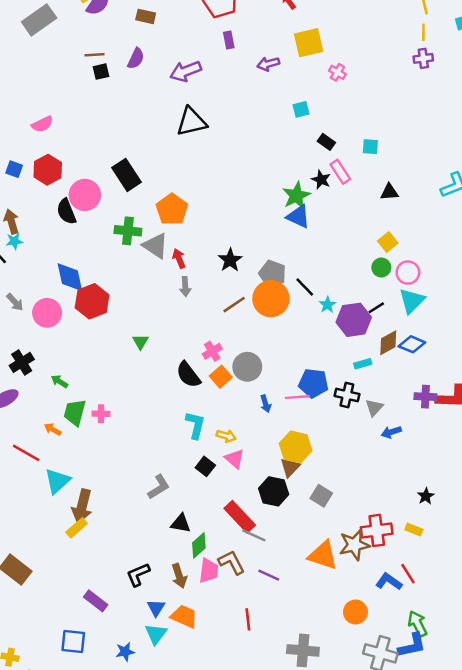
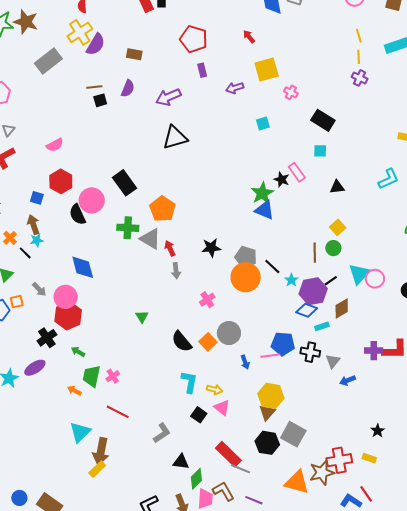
purple cross: (423, 58) -> (360, 78), turned 35
black rectangle: (326, 142) -> (323, 120), moved, size x1.6
blue square: (14, 169) -> (37, 198), moved
black star: (230, 260) -> (211, 248), turned 30
pink circle: (408, 273) -> (375, 279), moved
red hexagon: (92, 301) -> (68, 316), moved
brown line: (234, 305) -> (315, 253), moved, turned -54
blue diamond: (412, 344) -> (307, 310), moved
pink cross: (212, 351) -> (207, 300), moved
pink cross: (101, 414) -> (113, 376), turned -32
red line: (26, 453) -> (118, 412), moved
black hexagon: (274, 491) -> (267, 443), moved
gray square: (321, 496) -> (293, 434), size x1.4

